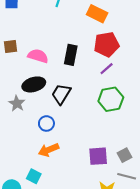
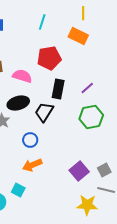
red pentagon: (107, 44) -> (49, 58), moved
black rectangle: (71, 55) -> (58, 89), moved
purple square: (98, 156) -> (79, 171), turned -36

